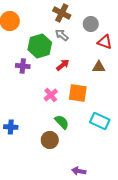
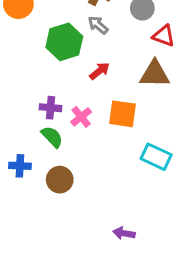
purple cross: (23, 66) -> (51, 108), moved
brown triangle: (99, 67) -> (155, 74), size x1.5
green semicircle: (62, 122) -> (52, 137), moved
brown circle: (50, 140) -> (60, 180), moved

